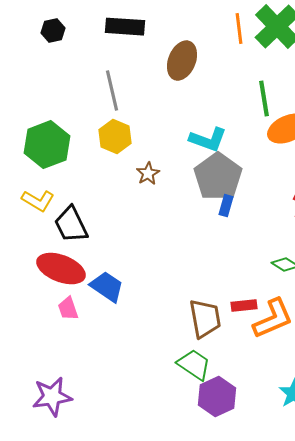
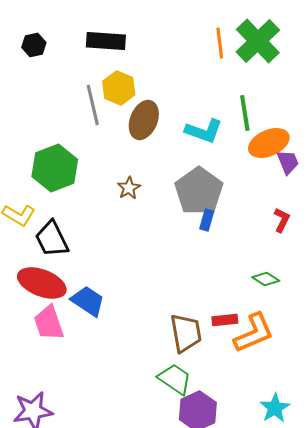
brown ellipse: (182, 61) -> (144, 120), moved
yellow hexagon: (115, 137) -> (119, 88), moved
cyan L-shape: (208, 140) -> (204, 131), moved
green hexagon: (47, 145) -> (55, 168), moved
pink trapezoid: (68, 309) -> (49, 323), size x1.5

